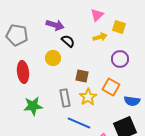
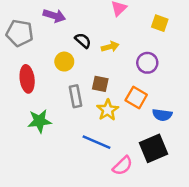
purple arrow: (55, 25) -> (54, 16), moved
yellow square: (119, 27) -> (160, 23), moved
yellow arrow: (100, 37) -> (110, 47), moved
gray rectangle: (65, 98) -> (75, 96), moved

